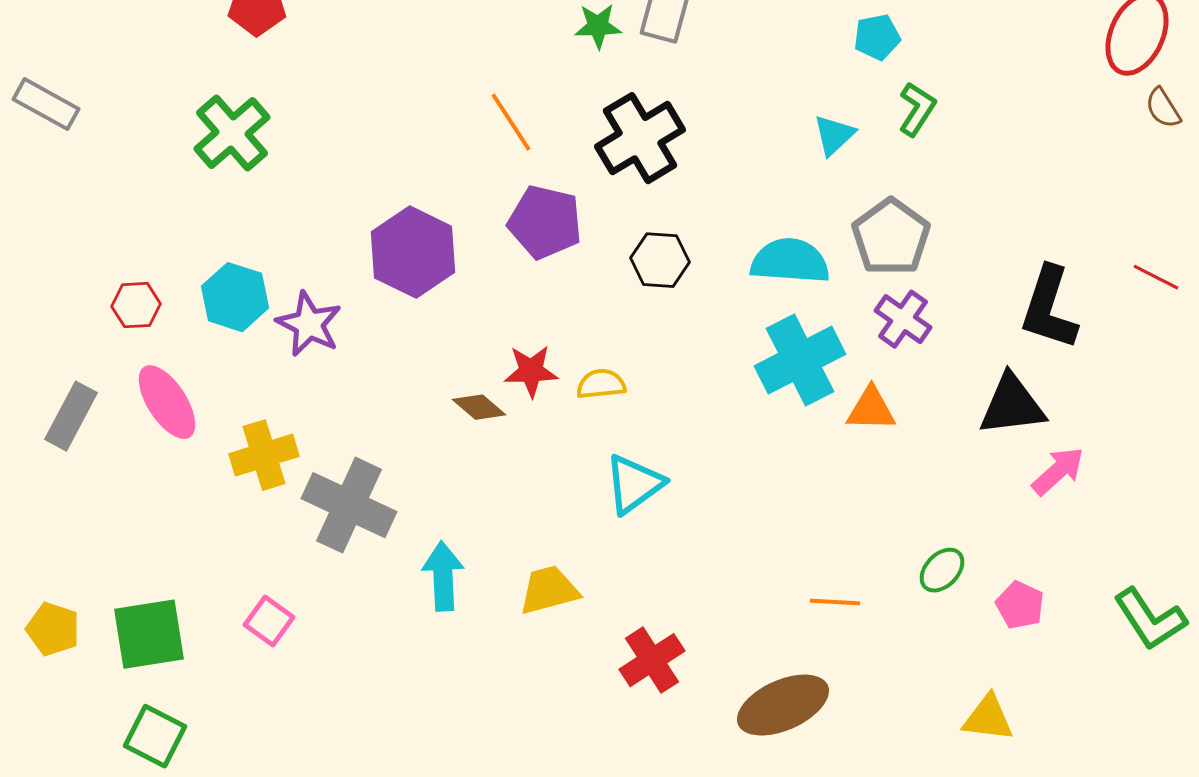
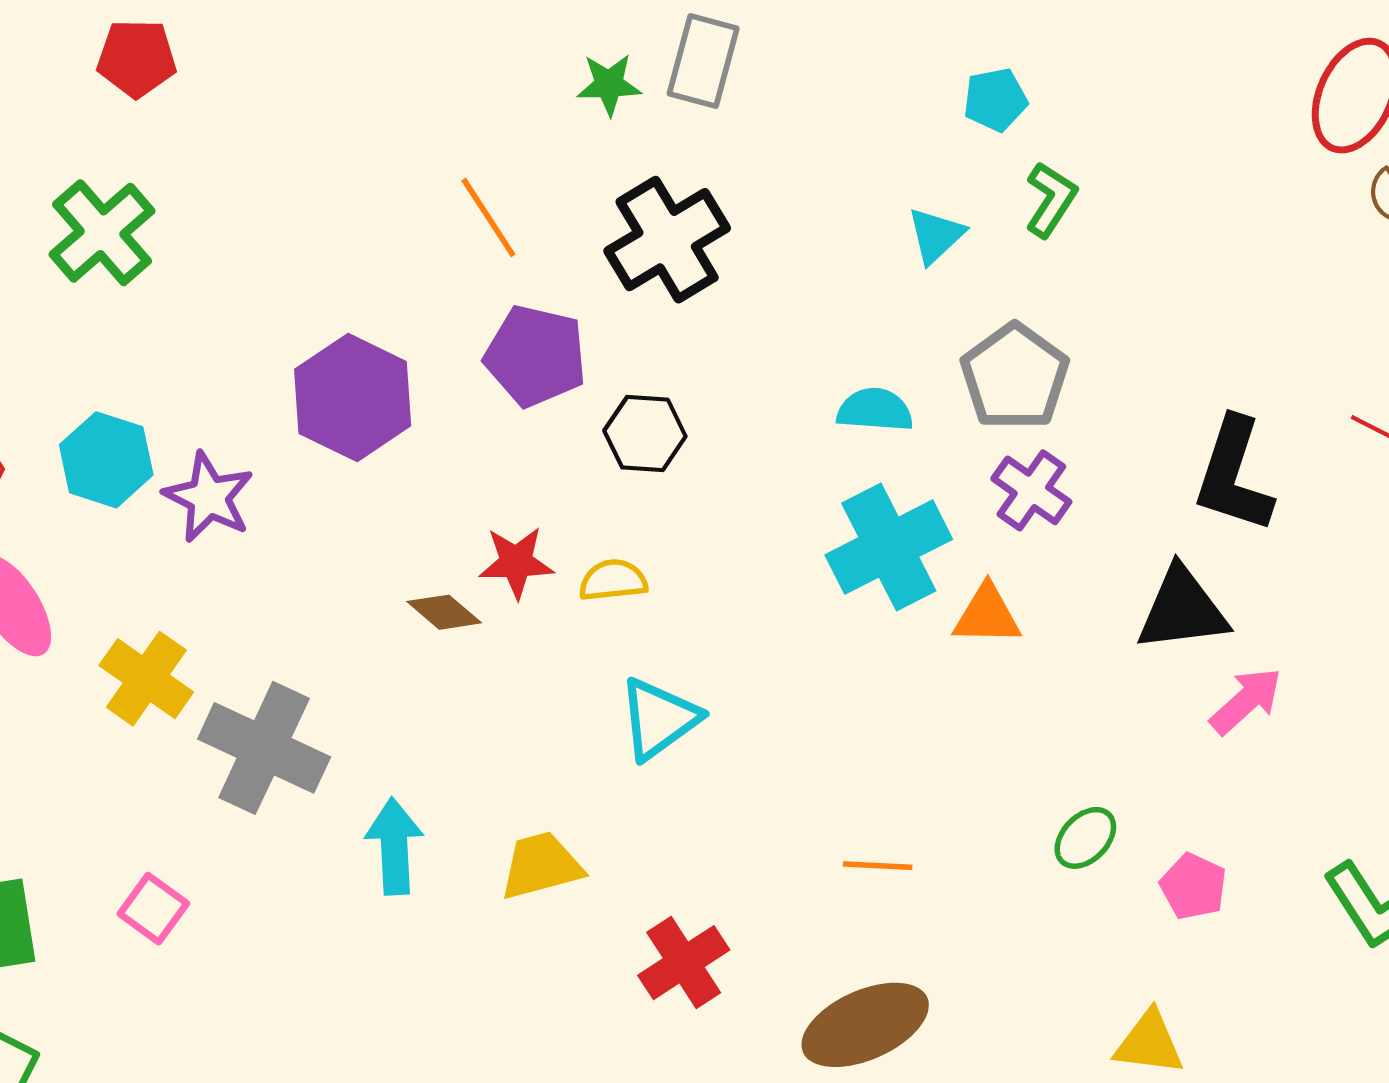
black hexagon: (660, 260) -> (645, 434), moved
cyan semicircle: (790, 261) -> (875, 410), size x0.7
yellow cross: (264, 455) -> (146, 679), turned -38
orange line: (835, 602) -> (878, 866), moved

